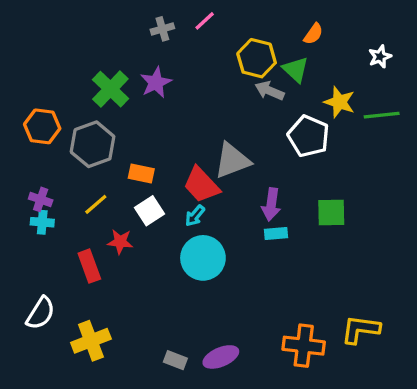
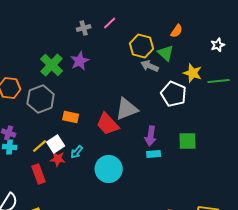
yellow line: (96, 204) -> (40, 146), moved
white square: (149, 211) -> (56, 144), moved
cyan arrow: (195, 216) -> (77, 152), moved

